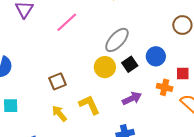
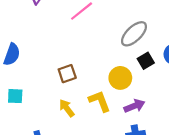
yellow circle: (105, 67) -> (120, 78), moved
purple arrow: (132, 98) -> (134, 106), moved

